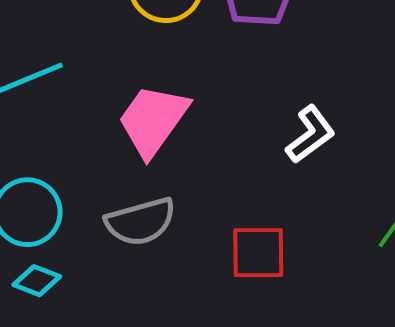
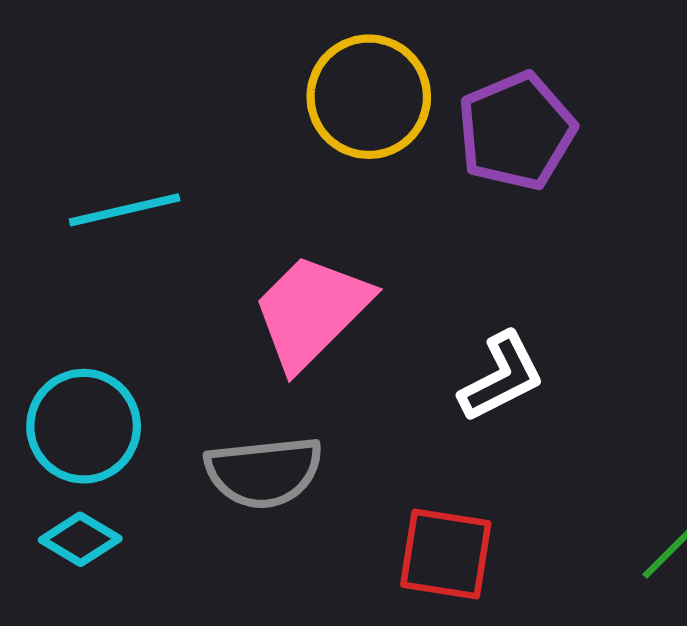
white L-shape: (310, 134) -> (502, 377), moved

